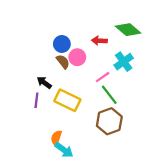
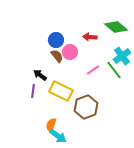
cyan cross: (124, 62) -> (122, 56), moved
green line: (109, 95) -> (114, 70), moved
brown hexagon: (109, 121) -> (86, 107), moved

